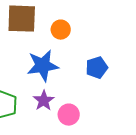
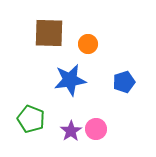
purple star: (44, 101) -> (71, 131), moved

